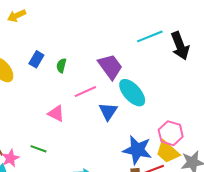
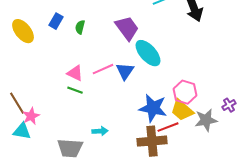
pink line: (85, 92) -> (103, 69), moved
green line: (38, 149) -> (75, 90), moved

